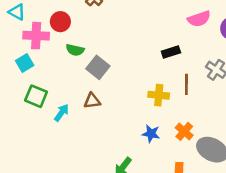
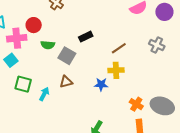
black rectangle: (171, 52) -> (86, 37), moved
brown line: (186, 84) -> (119, 48), moved, turned 63
orange cross: (184, 131) -> (136, 104), moved
blue star: (151, 134) -> (101, 84), moved

